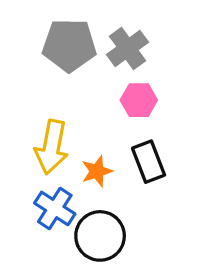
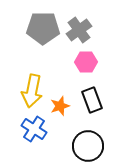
black circle: (100, 236) -> (88, 146), moved

